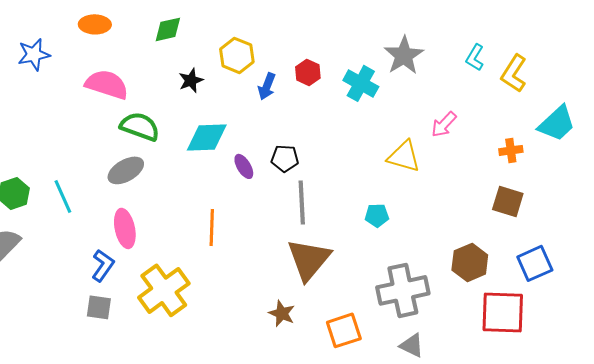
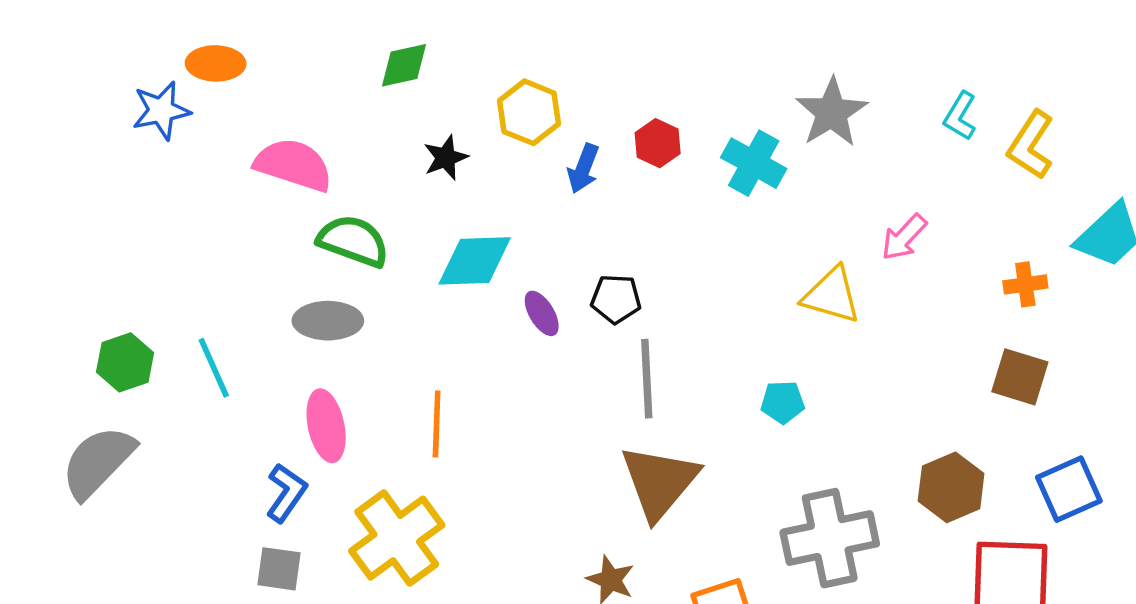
orange ellipse: (95, 24) -> (216, 63), moved
gray ellipse: (126, 170) -> (328, 321), turned 30
orange line: (212, 227) -> (437, 424), moved

